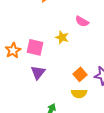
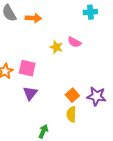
yellow star: (62, 37) -> (56, 47), moved
yellow semicircle: (79, 93) -> (71, 114), turned 91

